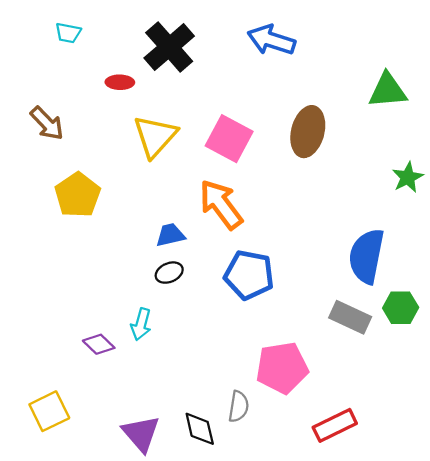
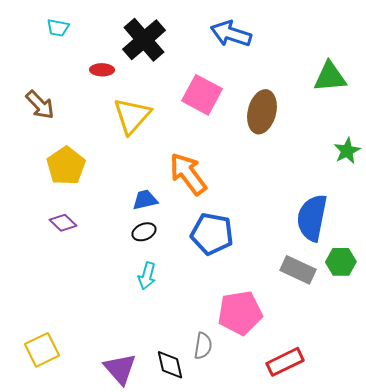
pink square: (229, 139) -> (202, 95), moved
cyan arrow: (141, 324) -> (147, 276), moved
purple diamond: (99, 344) -> (63, 223), moved

